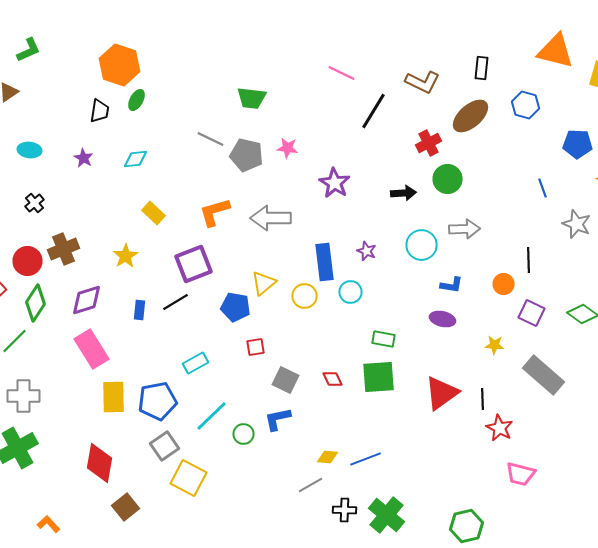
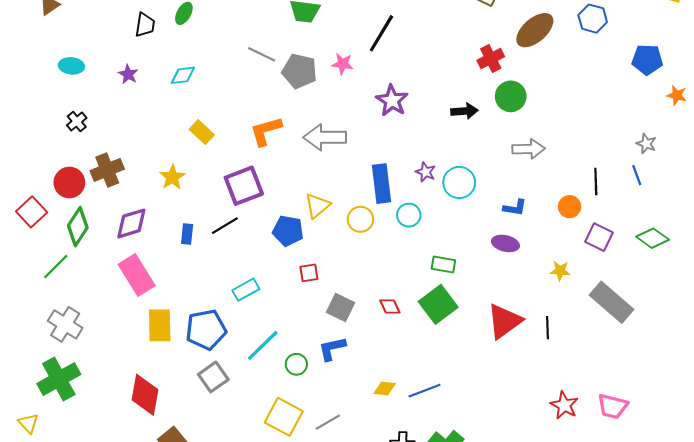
black line: (374, 111) -> (381, 33), moved
blue line: (542, 188) -> (637, 175), moved
gray star: (576, 224) -> (646, 144), size x0.7
cyan circle: (422, 245) -> (459, 183), moved
green square: (378, 377) -> (438, 304), turned -33
gray cross: (24, 396) -> (65, 324), turned 32
red star: (500, 428) -> (564, 405), moved
pink trapezoid: (520, 474) -> (613, 406), moved
yellow square: (188, 478) -> (284, 417), moved
gray line: (310, 485) -> (328, 422), moved

